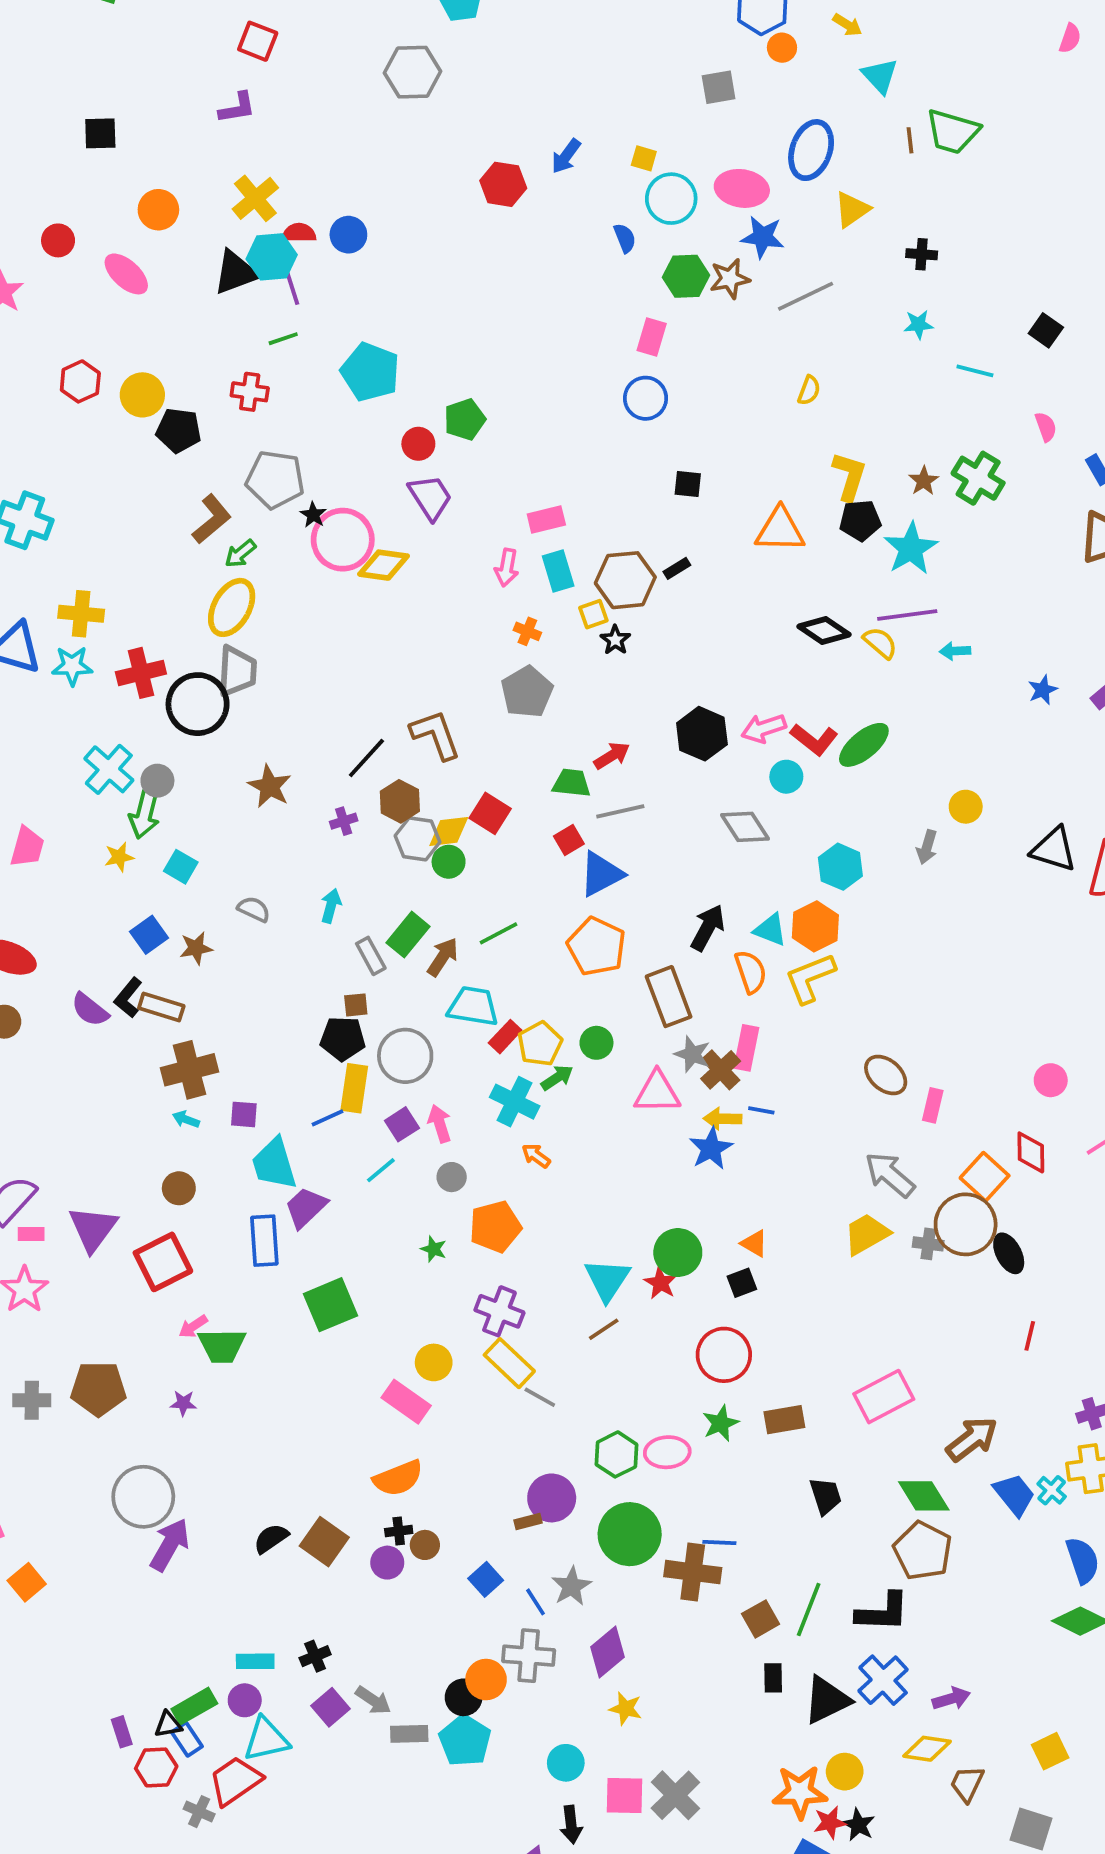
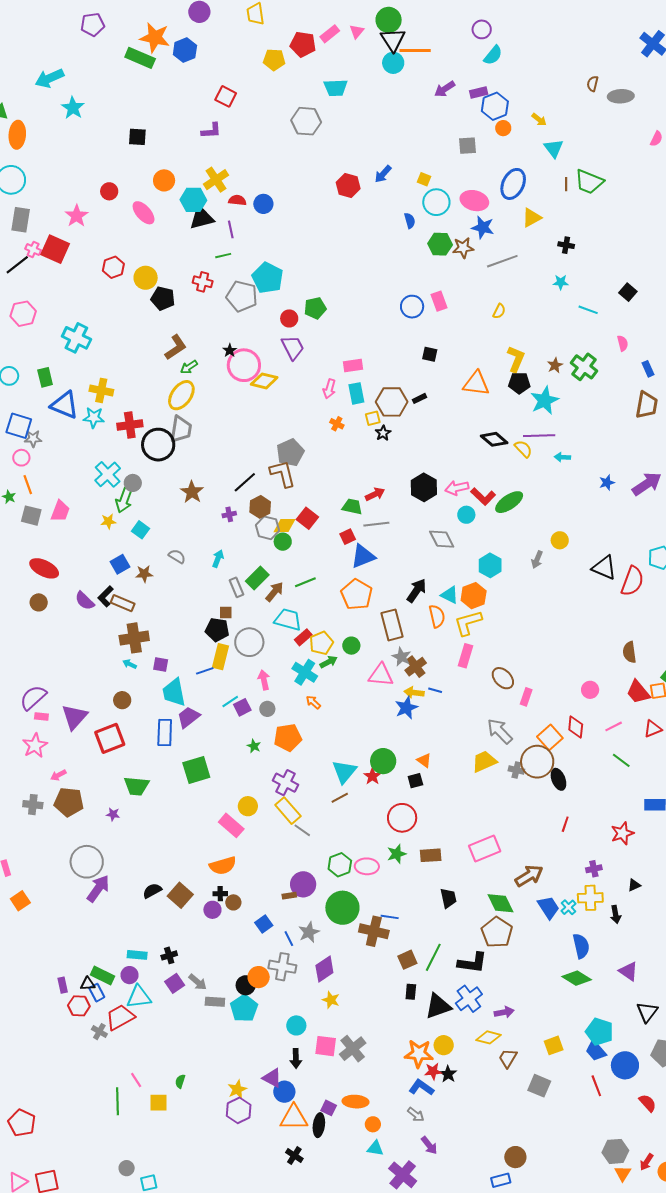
cyan hexagon: (272, 257) -> (193, 200), moved
pink rectangle: (652, 337) -> (439, 301), moved, turned -42
gray pentagon: (275, 480) -> (242, 296), moved
gray pentagon: (527, 692) -> (290, 452), moved
pink rectangle: (746, 1048) -> (466, 656), moved
purple square: (402, 1124) -> (242, 707), moved
pink arrow: (193, 1326) -> (58, 775), moved
green rectangle: (194, 1706) -> (103, 976), turned 50

